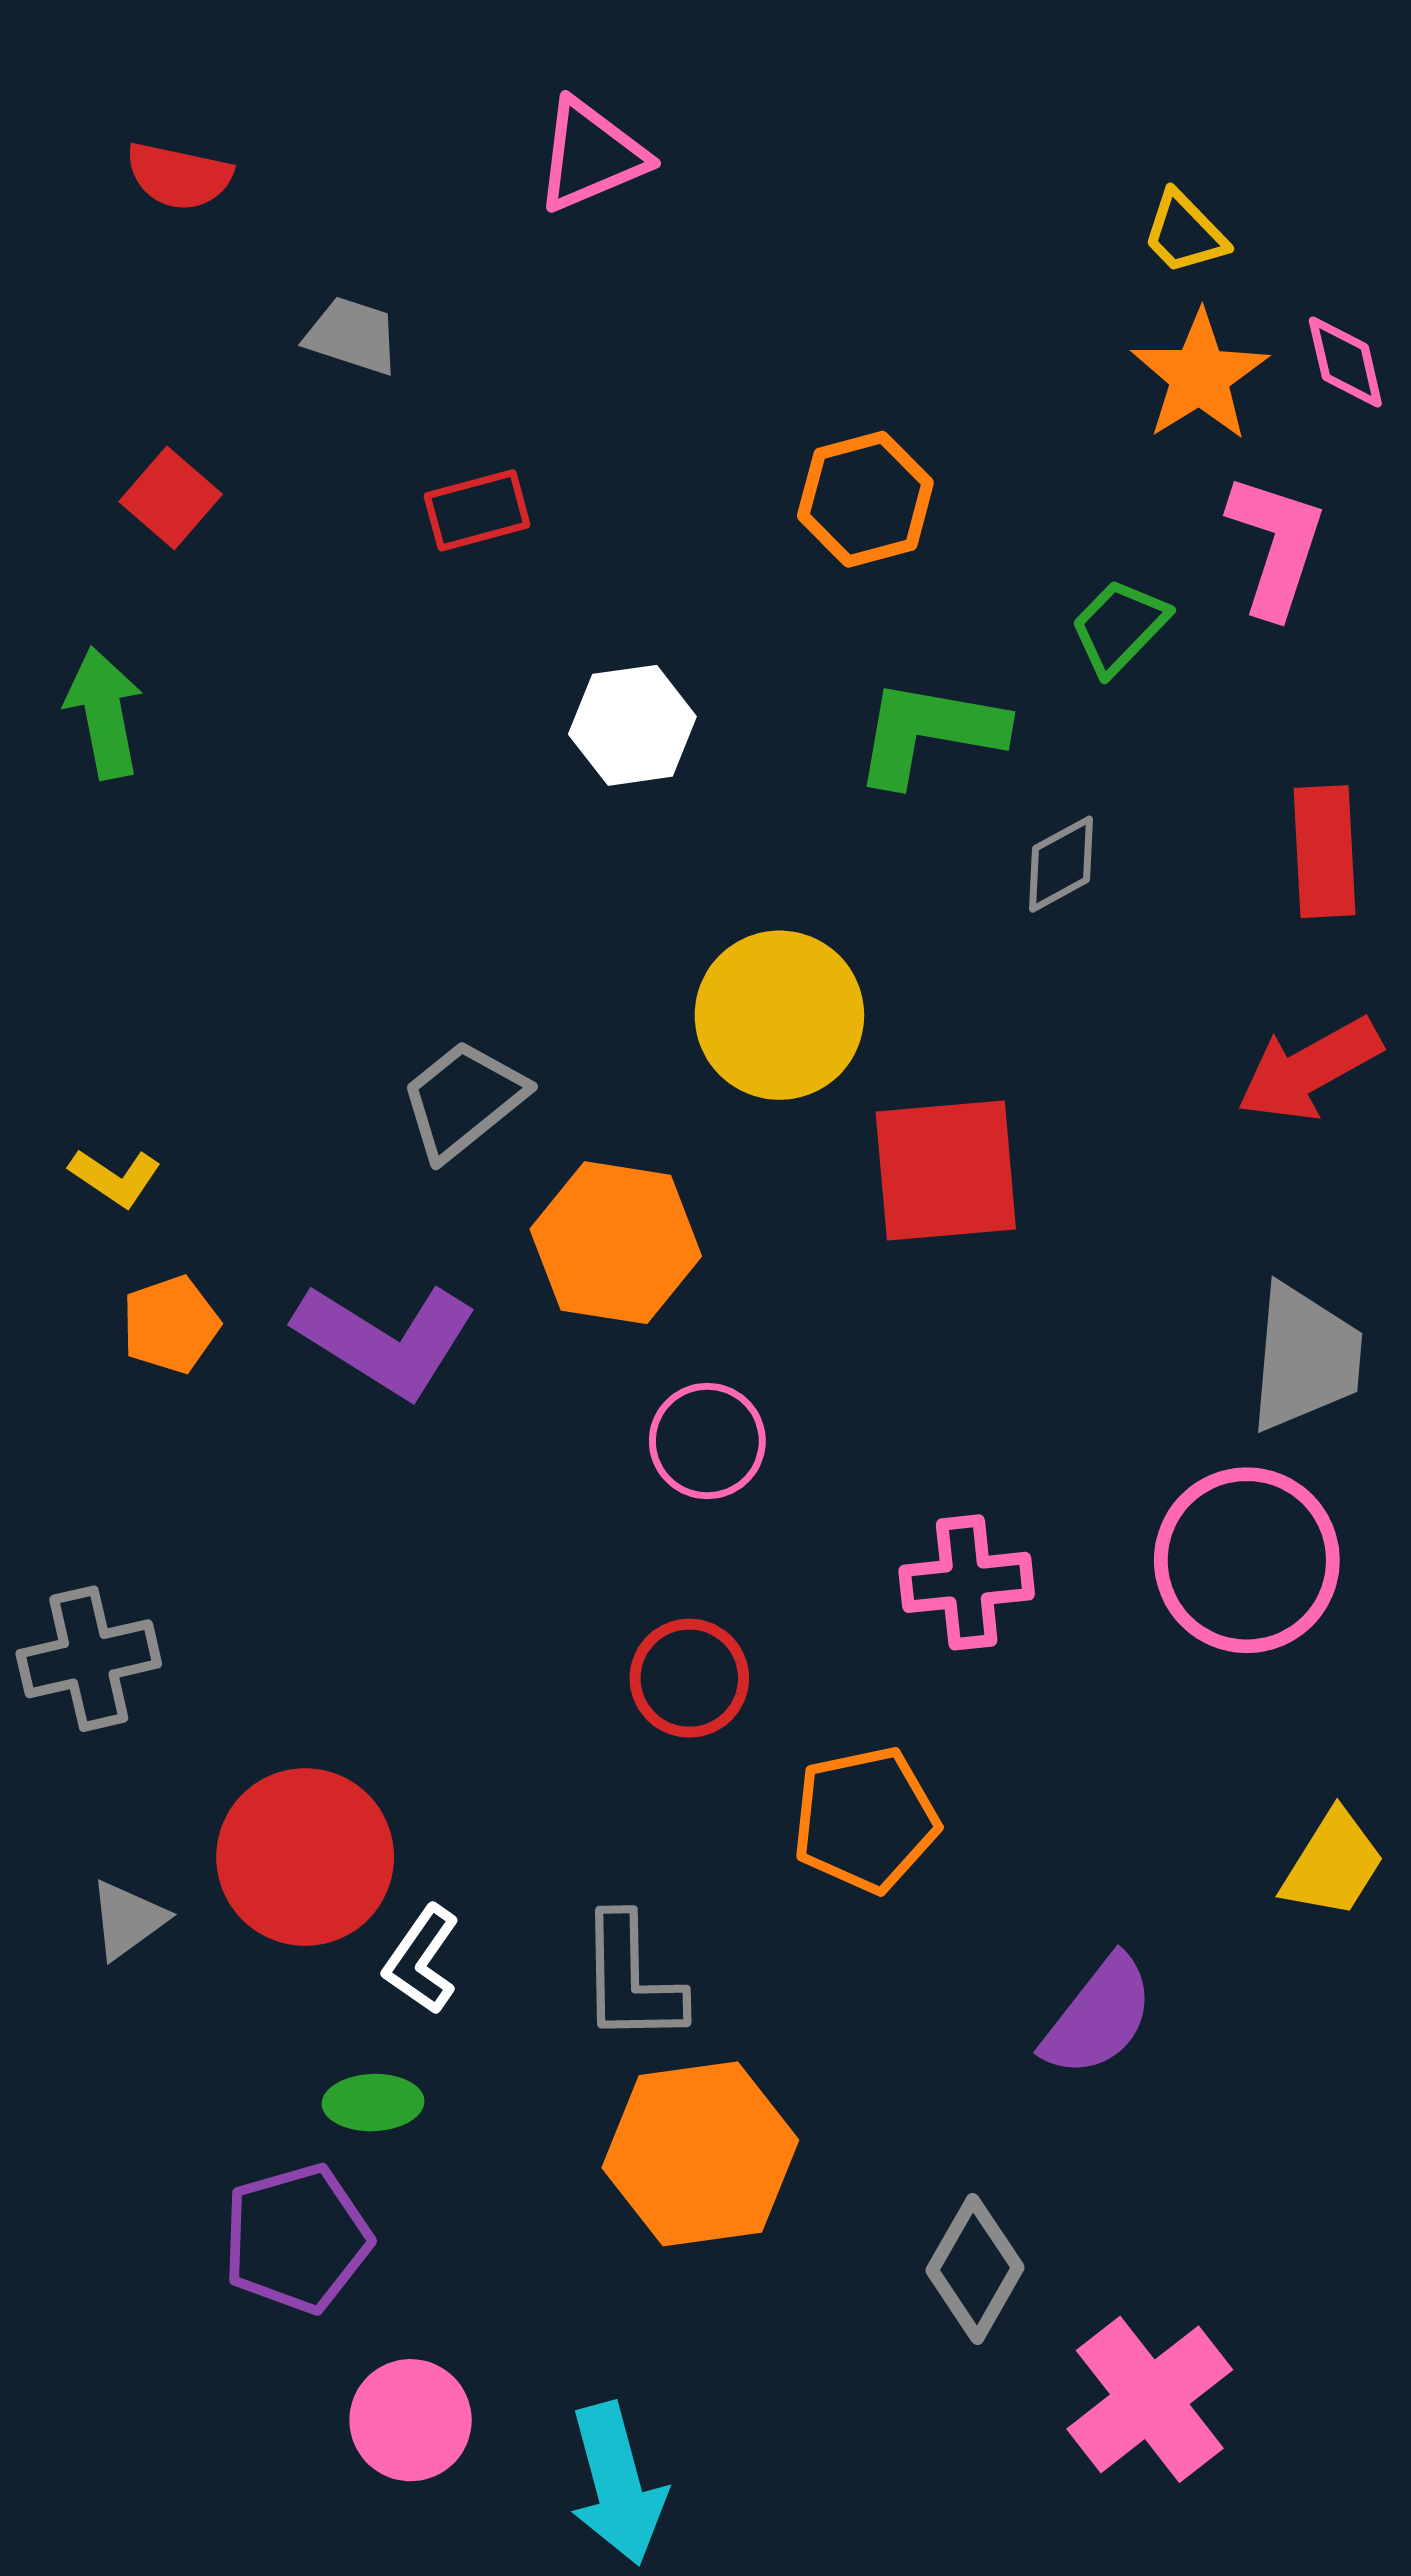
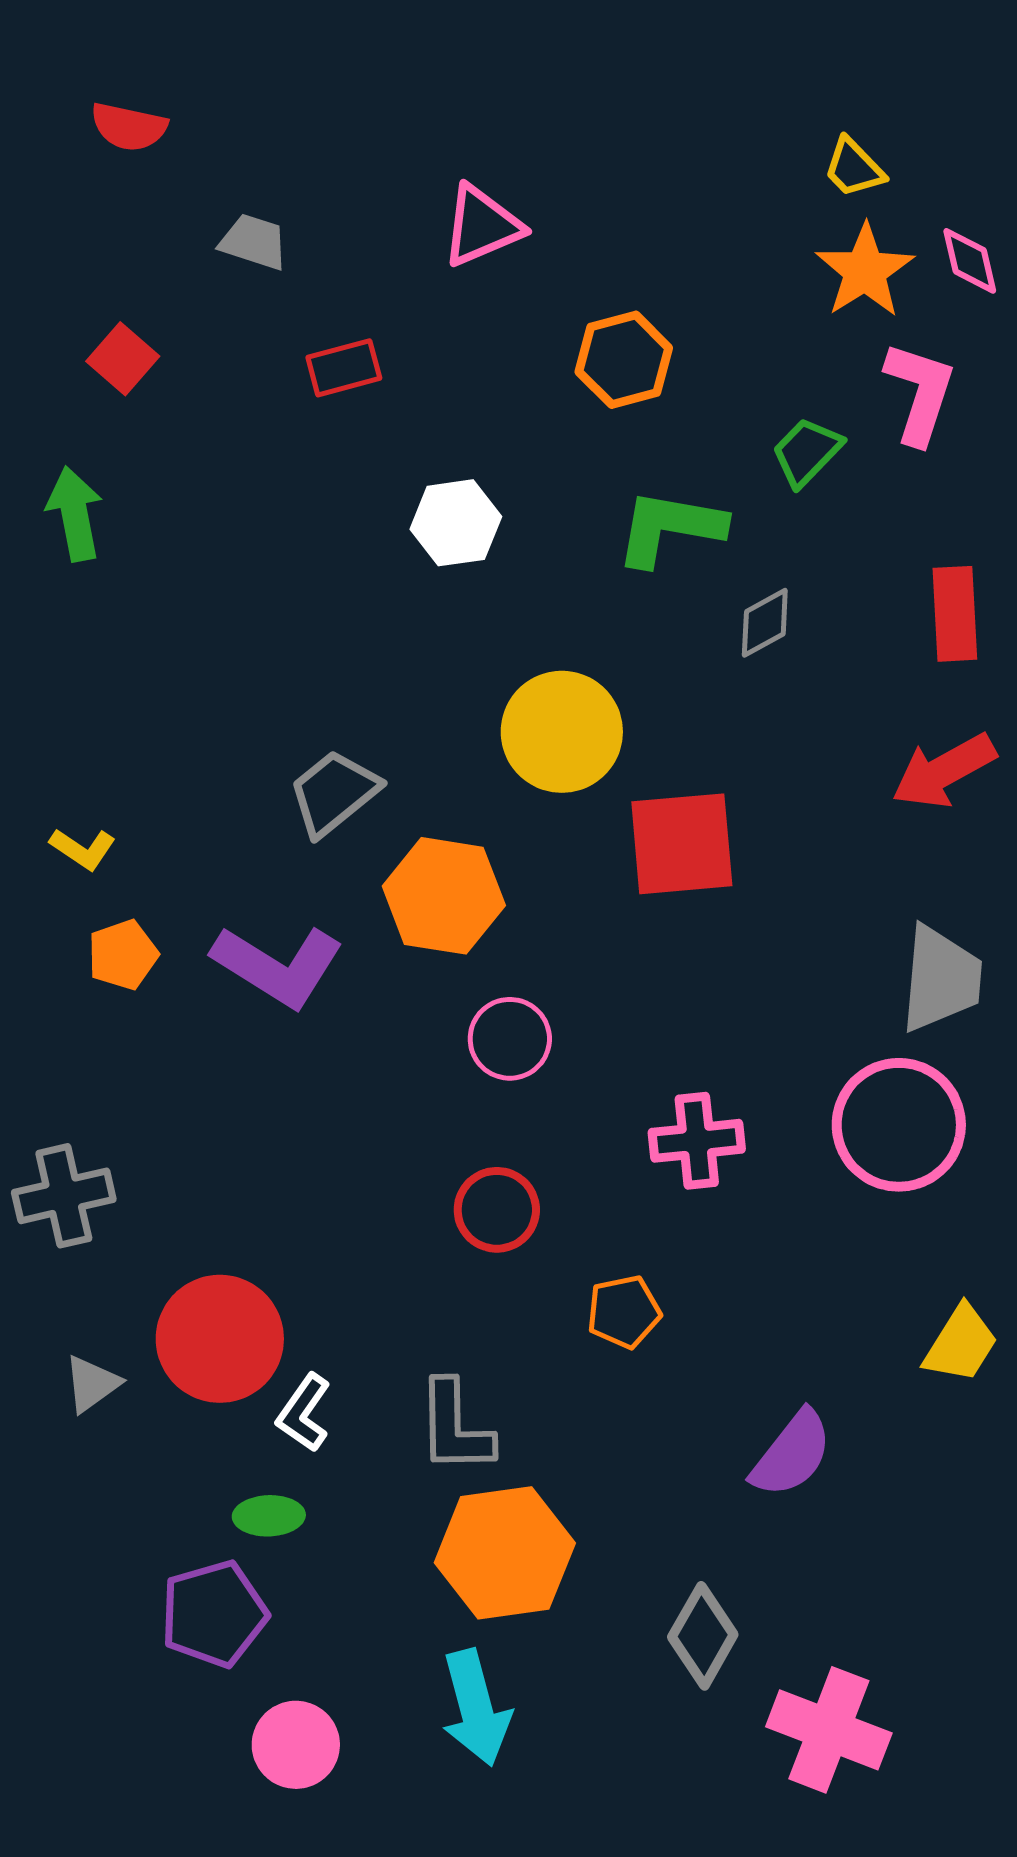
pink triangle: (591, 155) -> (482, 226), moved
orange pentagon: (865, 1820) -> (624, 1312), size x0.7
pink cross: (1150, 2399) -> (829, 1730), turned -31
cyan arrow: (617, 2484) -> (476, 1708), moved

